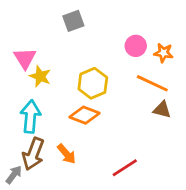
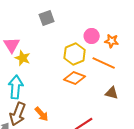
yellow hexagon: (93, 83) -> (75, 54), moved
brown triangle: (162, 110) -> (112, 93), moved
orange diamond: (84, 115) -> (75, 78), moved

